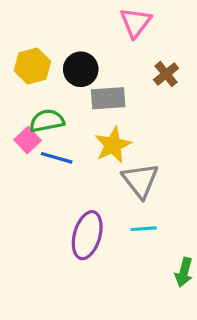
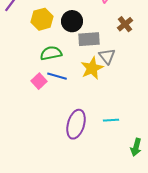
pink square: (28, 140) -> (39, 81), moved
gray triangle: (140, 180) -> (107, 56), moved, size x0.7

